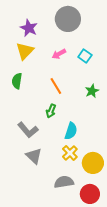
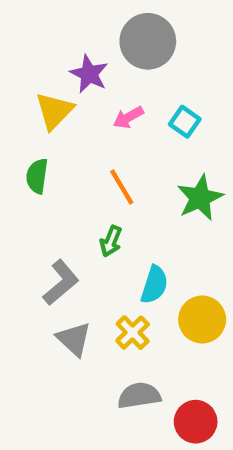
purple star: (29, 28) -> (89, 74), moved
green star: (92, 91) -> (200, 198), size x1.5
gray L-shape: (28, 130) -> (61, 283), turned -90
yellow cross: (70, 153) -> (133, 333), moved
yellow circle: (93, 163) -> (202, 320), moved

